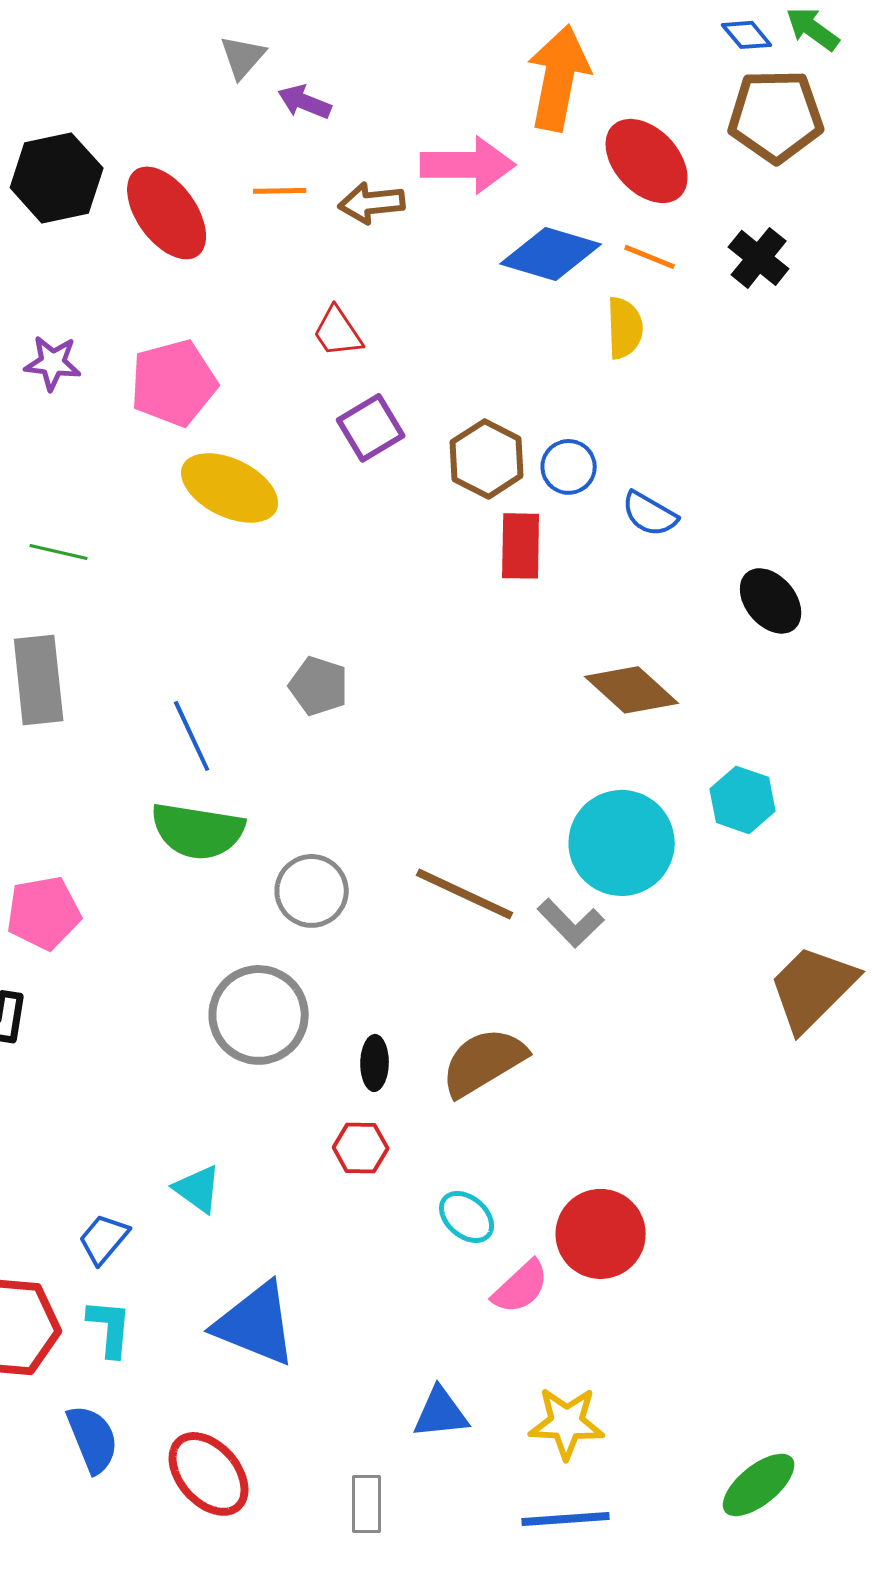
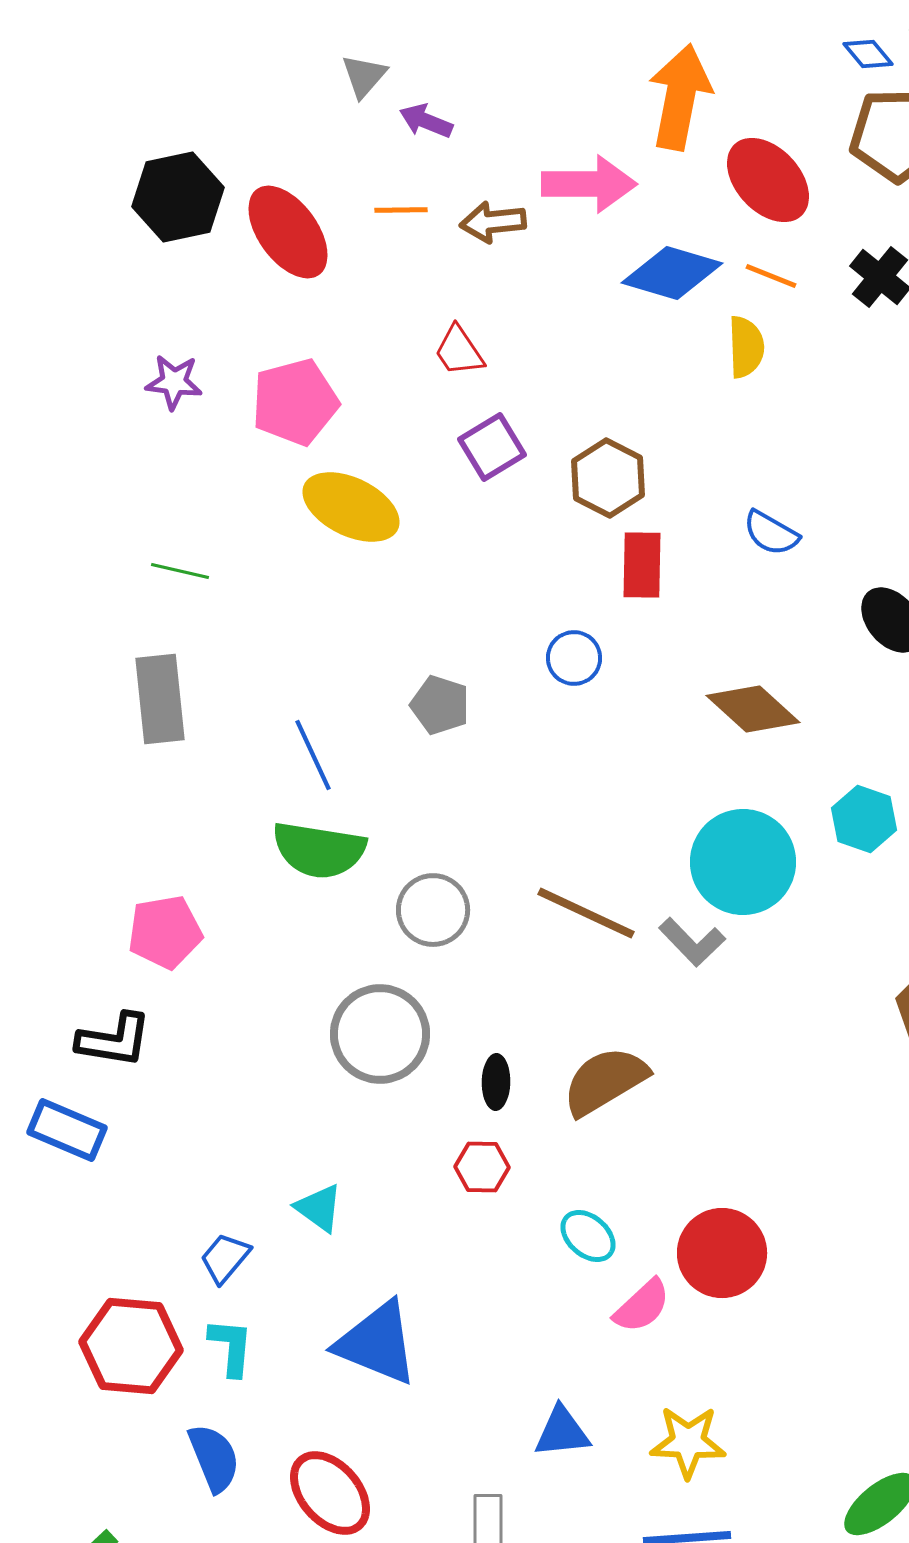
blue circle: (569, 467) -> (574, 658), moved

